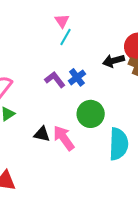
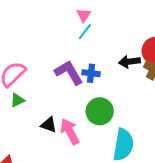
blue cross: (77, 77) -> (91, 73), turned 36
purple L-shape: (55, 80) -> (69, 73), size x1.4

